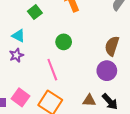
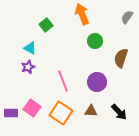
green circle: (64, 42) -> (95, 41), moved
purple circle: (107, 71) -> (97, 82), moved
brown triangle: (89, 100) -> (91, 111), moved

